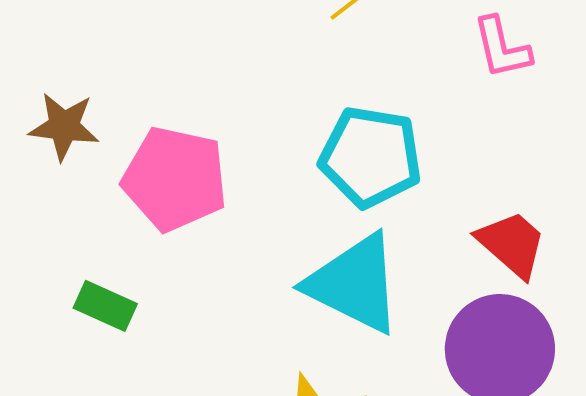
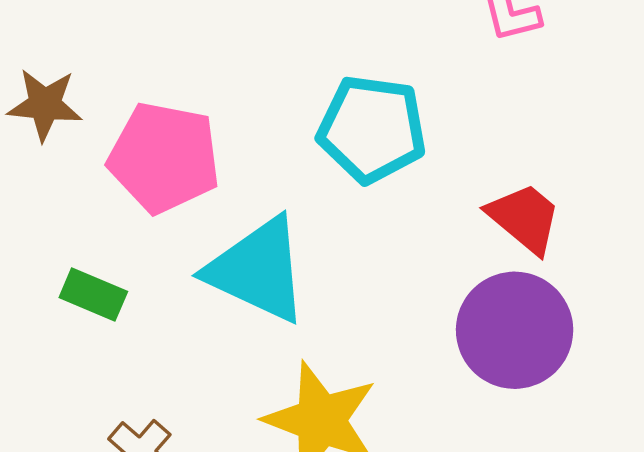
cyan triangle: (354, 284) -> (258, 270), moved

